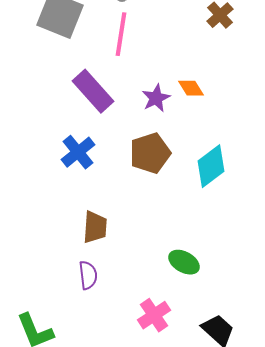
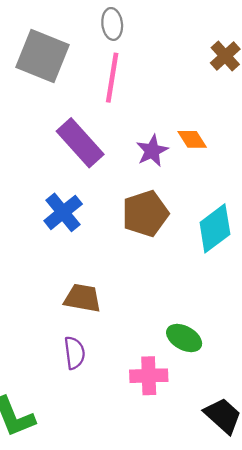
brown trapezoid: (95, 227) -> (82, 298), turned -84
pink cross: (154, 315) -> (149, 376), moved, turned 32

